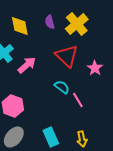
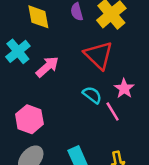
pink star: (95, 68) -> (124, 88), moved

